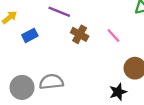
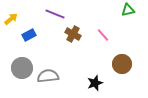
gray circle: (22, 87) -> (22, 68), moved
black star: (118, 92) -> (95, 83), moved

